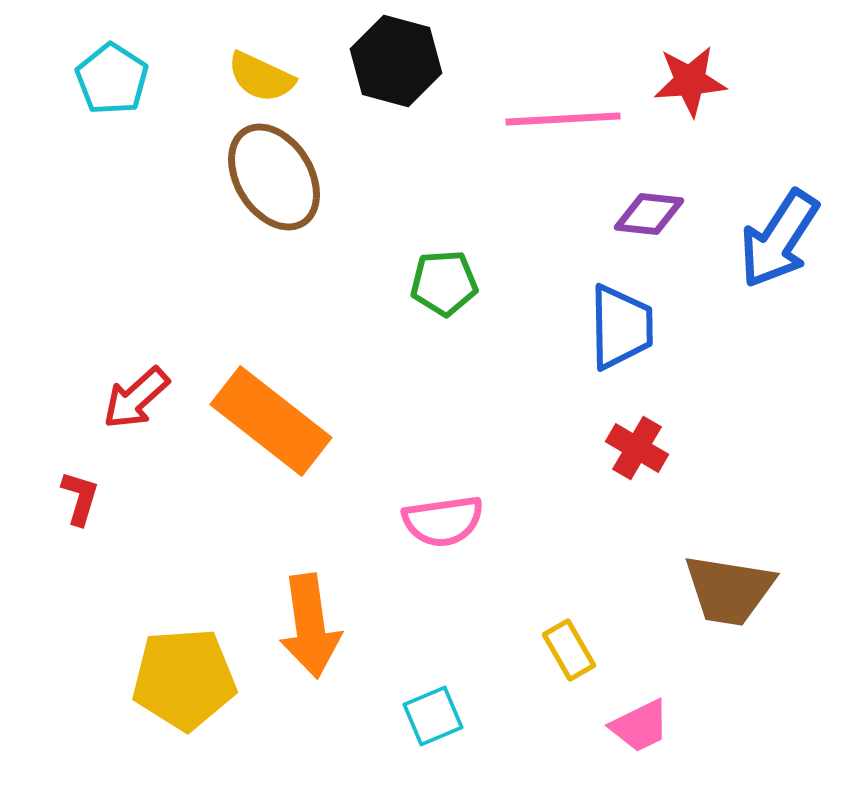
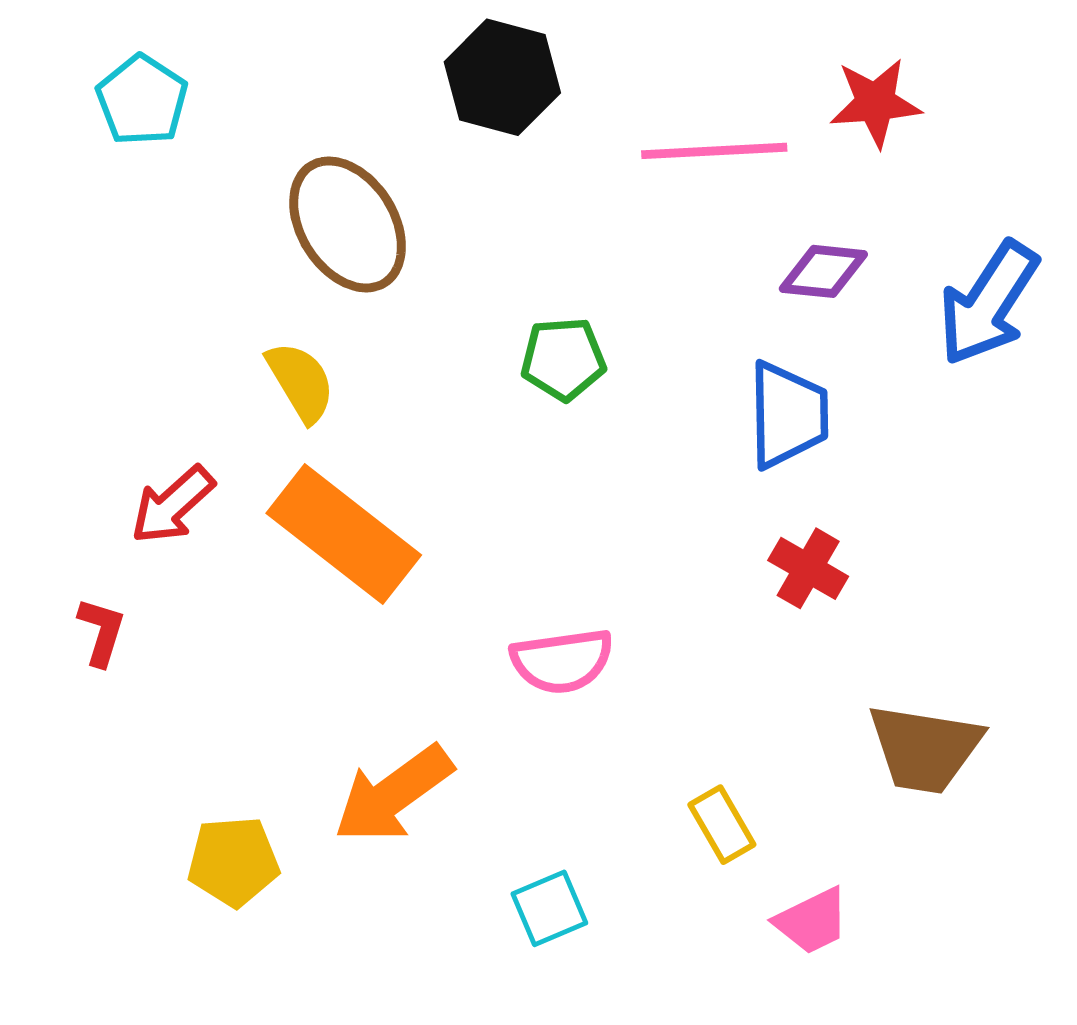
yellow semicircle: (261, 77) -> (301, 382), moved, turned -146
orange arrow: (310, 626) -> (393, 794), turned 62
yellow pentagon: (184, 679) -> (233, 861), size x0.7

